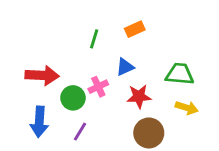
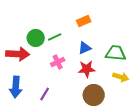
green line: (94, 39) -> (55, 37), moved, turned 48
blue triangle: (125, 67) -> (85, 48), moved
green circle: (73, 98) -> (36, 38), moved

